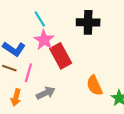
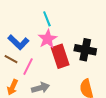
black cross: (88, 22) -> (85, 50), moved

